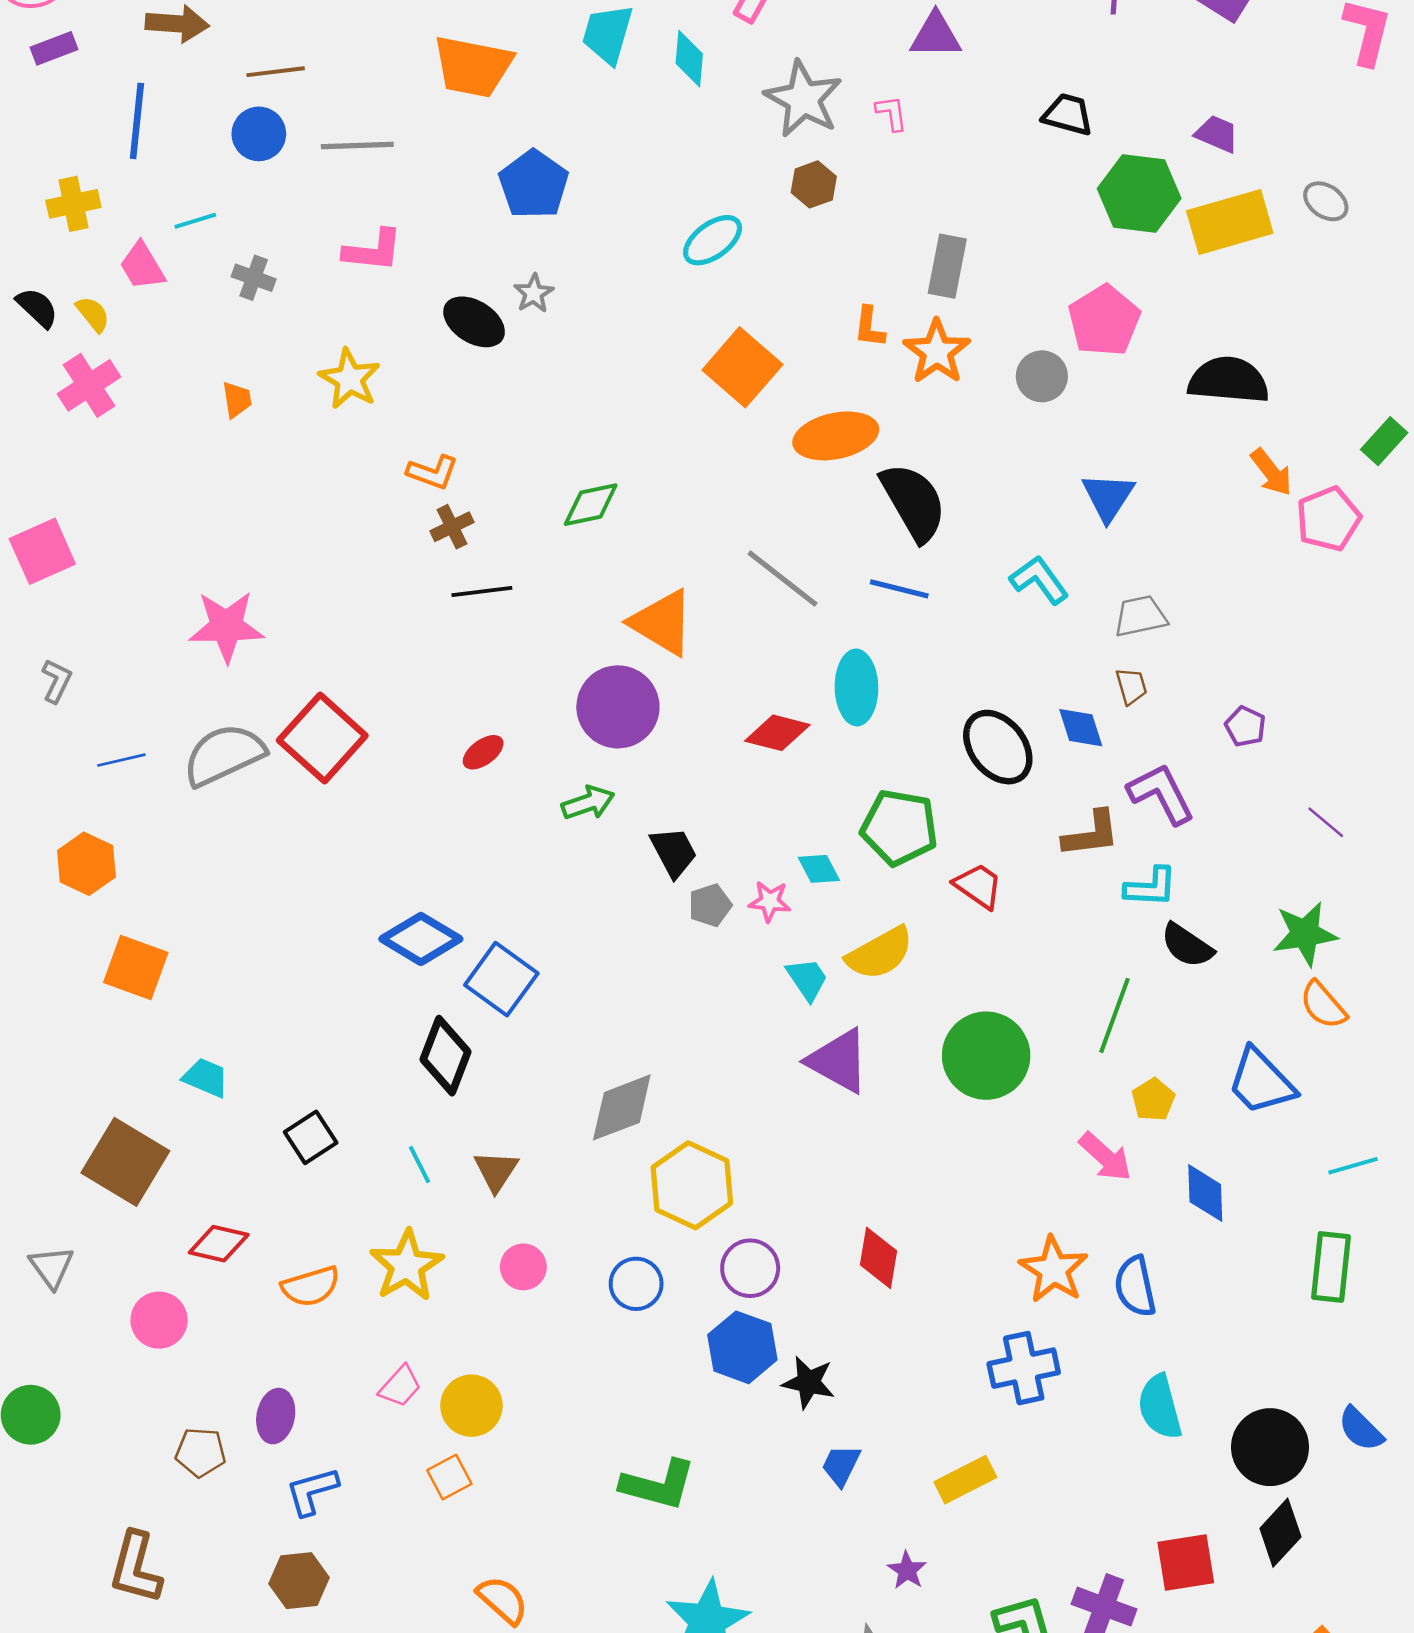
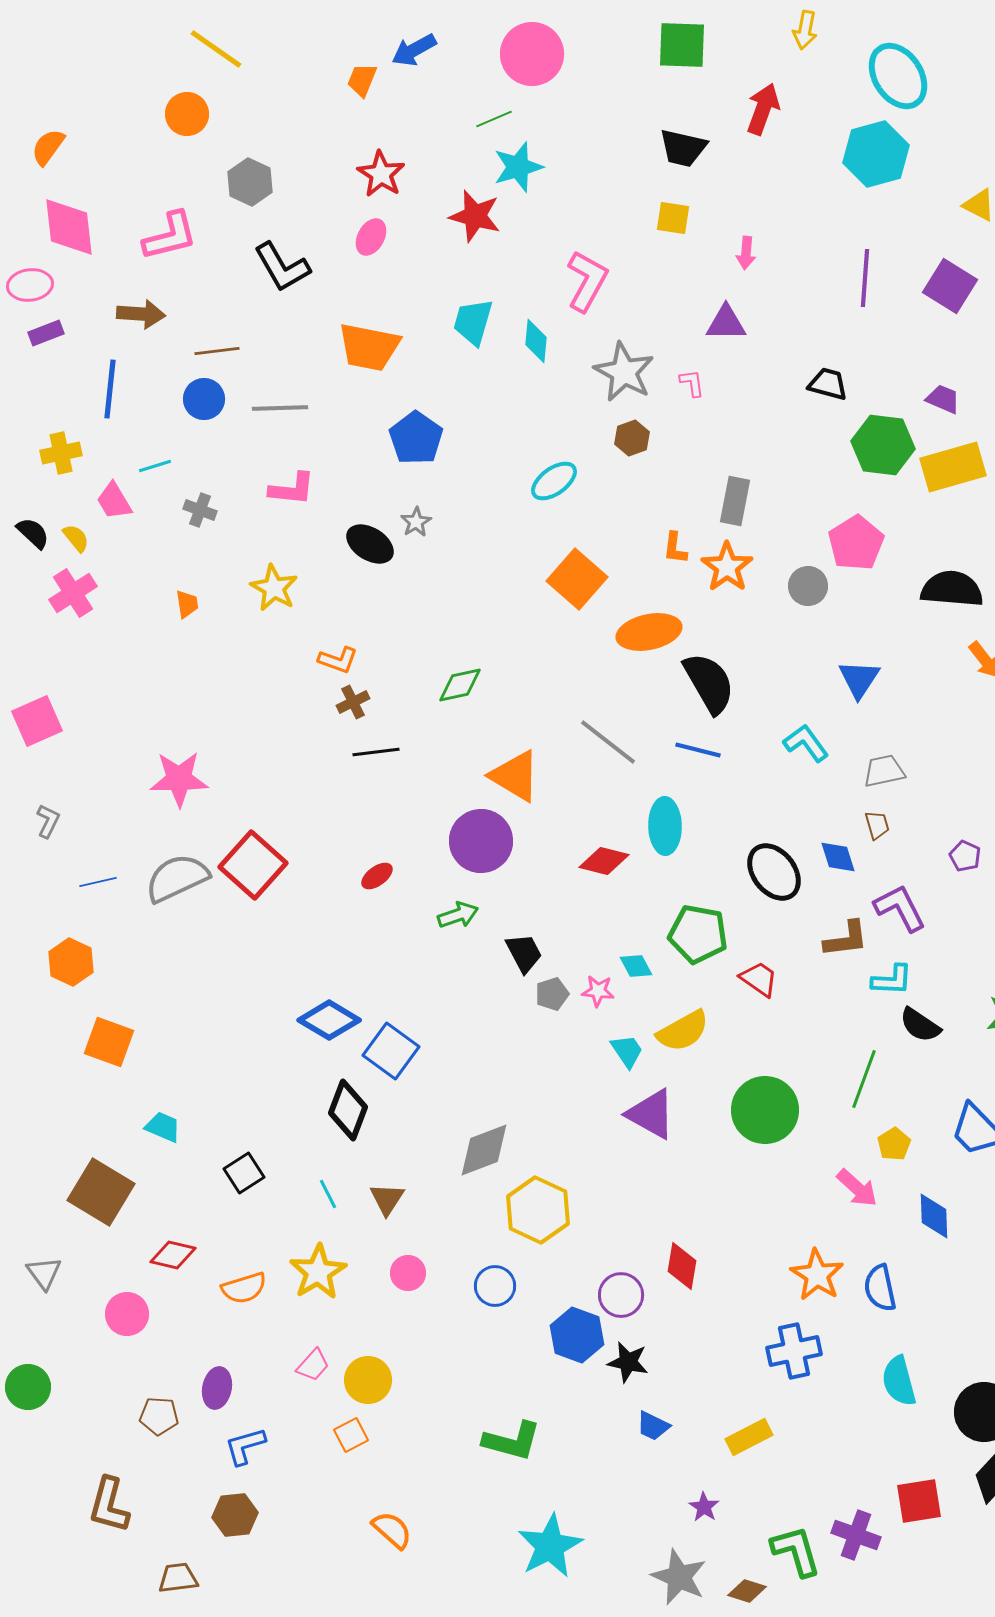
purple circle: (750, 1268) -> (621, 1295), moved
blue trapezoid: (841, 1465) -> (653, 1426), turned -90

